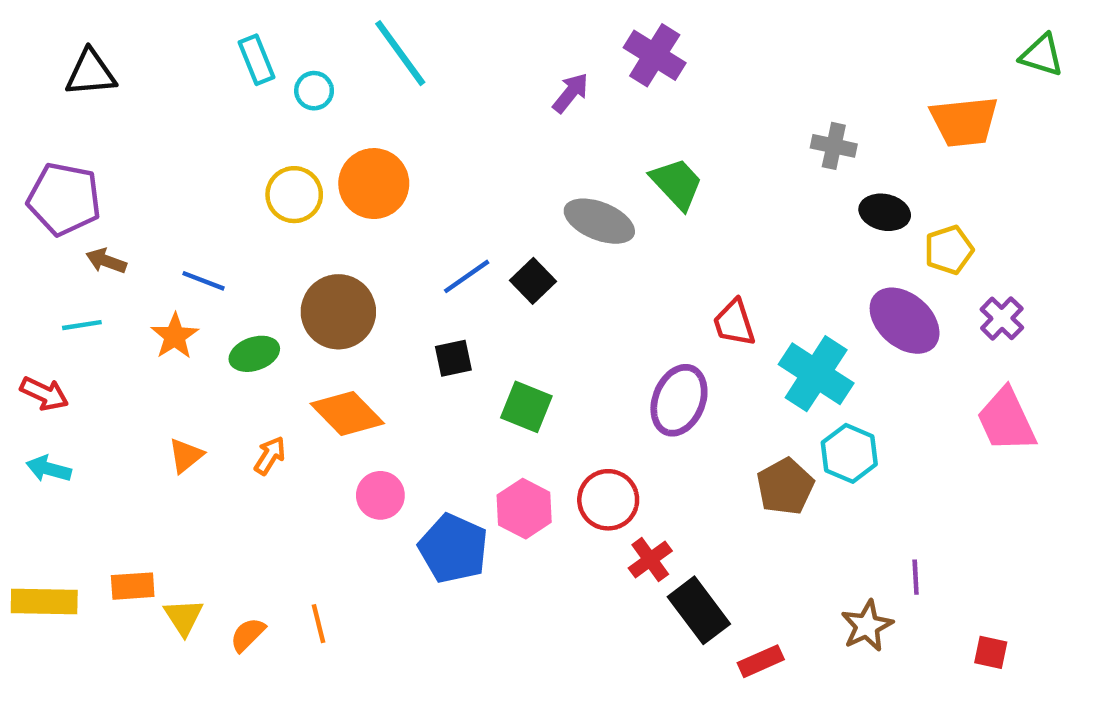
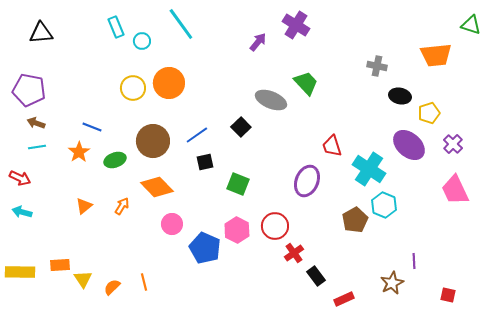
brown arrow: (106, 261) -> (36, 123), moved
blue line: (467, 276) -> (197, 135), moved
black rectangle: (699, 610) -> (316, 276), size x0.7

